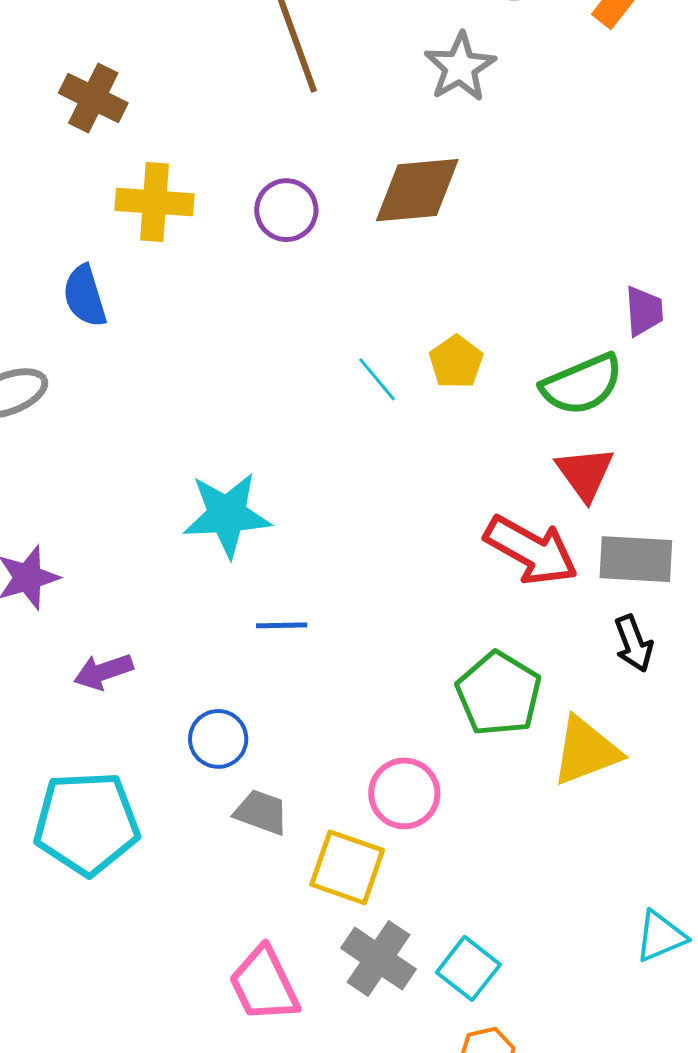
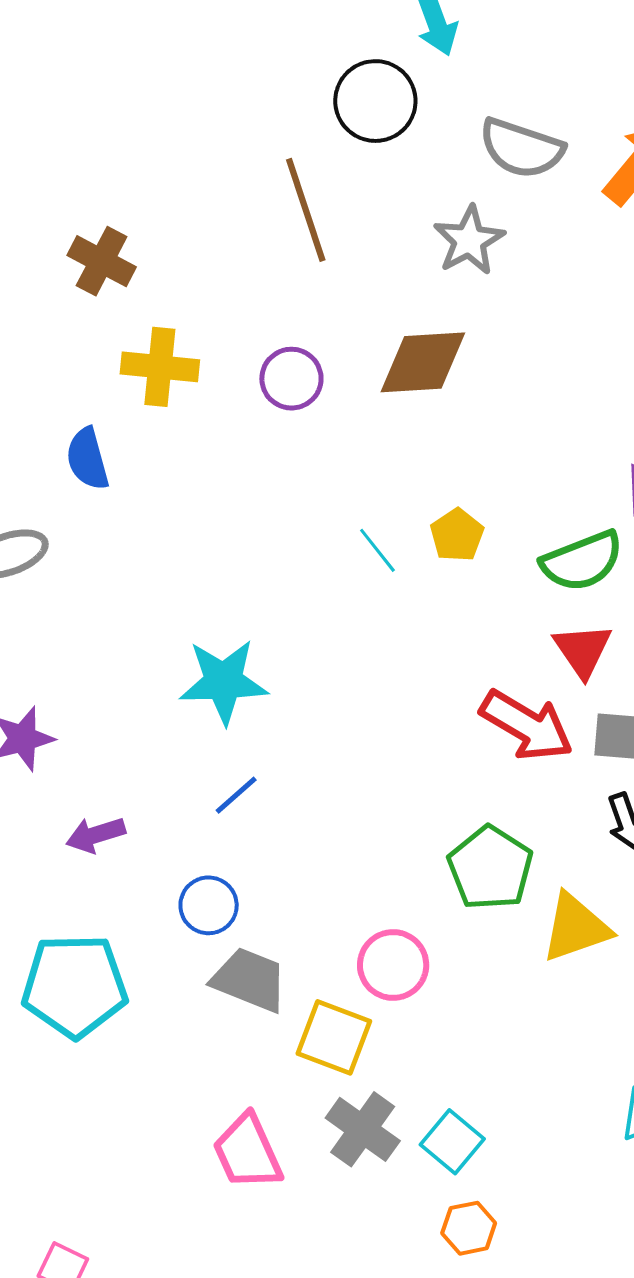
blue line: (282, 625) -> (236, 795), moved, turned -42
gray trapezoid: (261, 812) -> (250, 980), size x1.4

